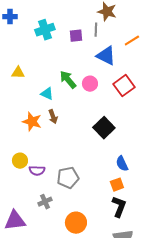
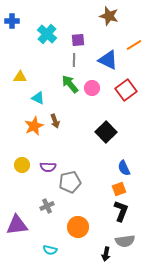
cyan cross: (45, 30) -> (47, 34), turned -30
gray line: (96, 30) -> (74, 60), moved
cyan triangle: (47, 94) -> (38, 98), moved
orange star: (32, 122) -> (34, 126), turned 30
purple semicircle: (37, 171) -> (48, 167), moved

